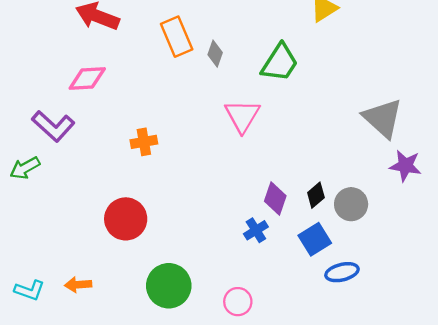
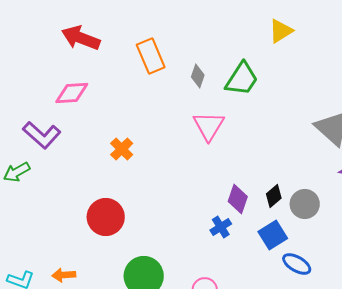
gray diamond: (215, 54) -> (198, 76), moved
orange cross: (144, 142) -> (122, 149), turned -35
blue ellipse: (342, 272) -> (297, 264), turned 44

